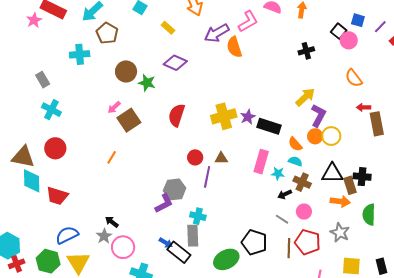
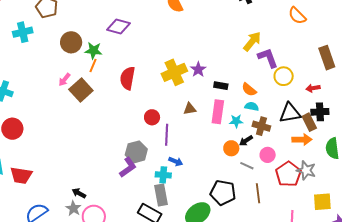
red arrow: (364, 107) -> (313, 88), moved
purple L-shape: (318, 116) -> (268, 58), turned -40
black rectangle: (269, 126) -> (221, 86), moved, size x0.6
orange circle: (315, 136) -> (231, 148), moved
orange line: (112, 157) -> (93, 66), moved
brown triangle: (221, 158) -> (190, 109), moved
red pentagon: (308, 242) -> (288, 174), moved, turned 30
blue arrow: (166, 243) -> (176, 161), moved

